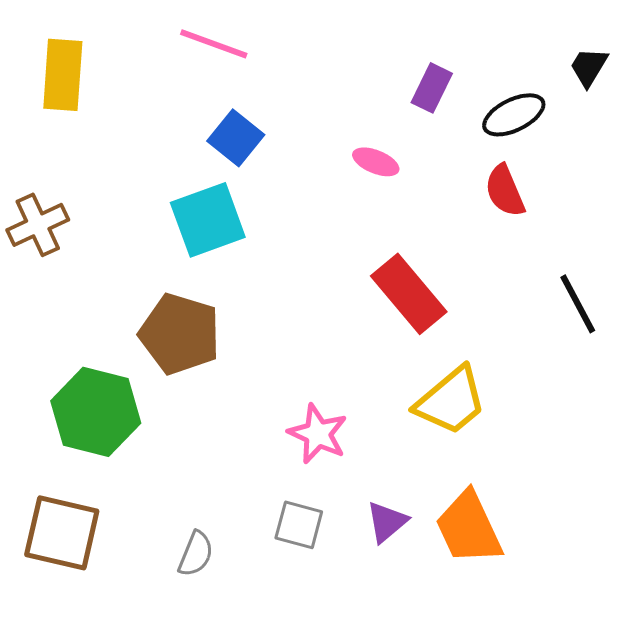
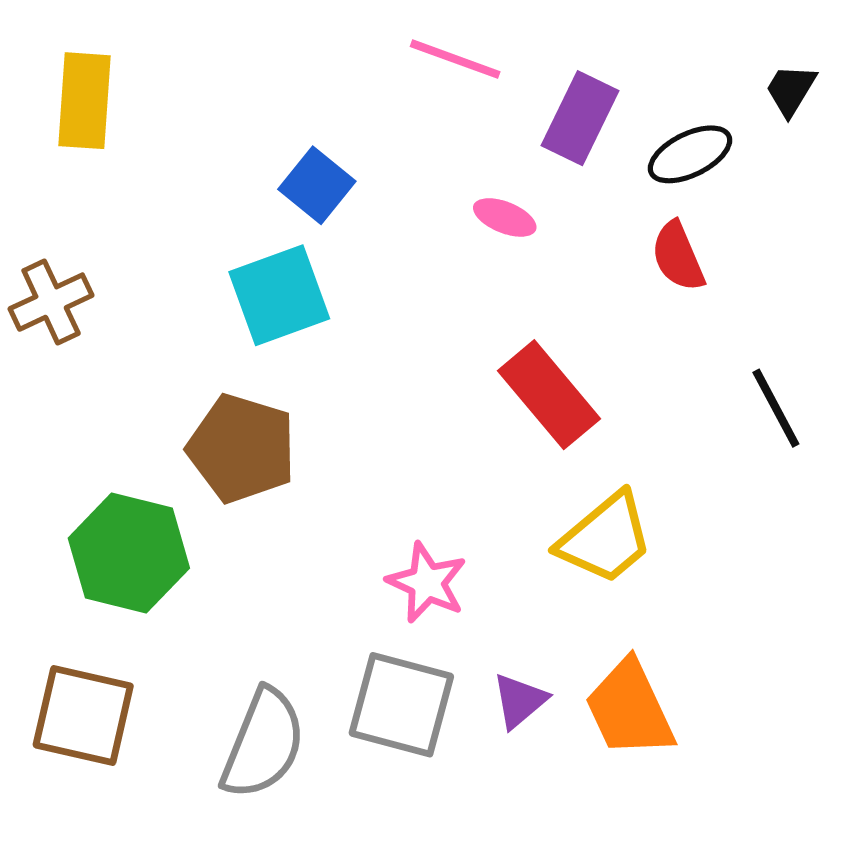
pink line: (214, 44) -> (455, 59), moved
purple rectangle: (432, 88) -> (580, 118), size x1.4
gray square: (299, 525) -> (401, 705), size x1.6
gray semicircle: (196, 554) -> (263, 744), size x1.8

